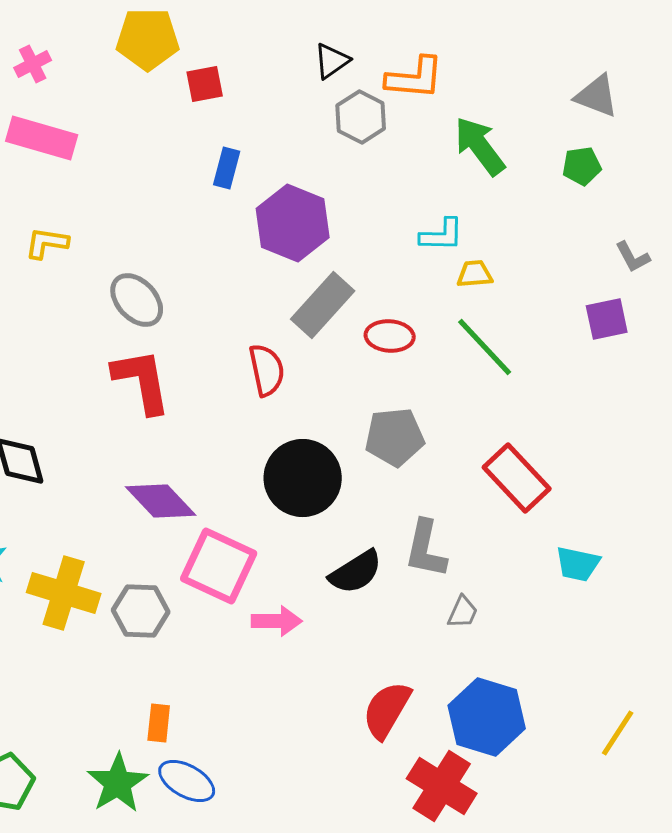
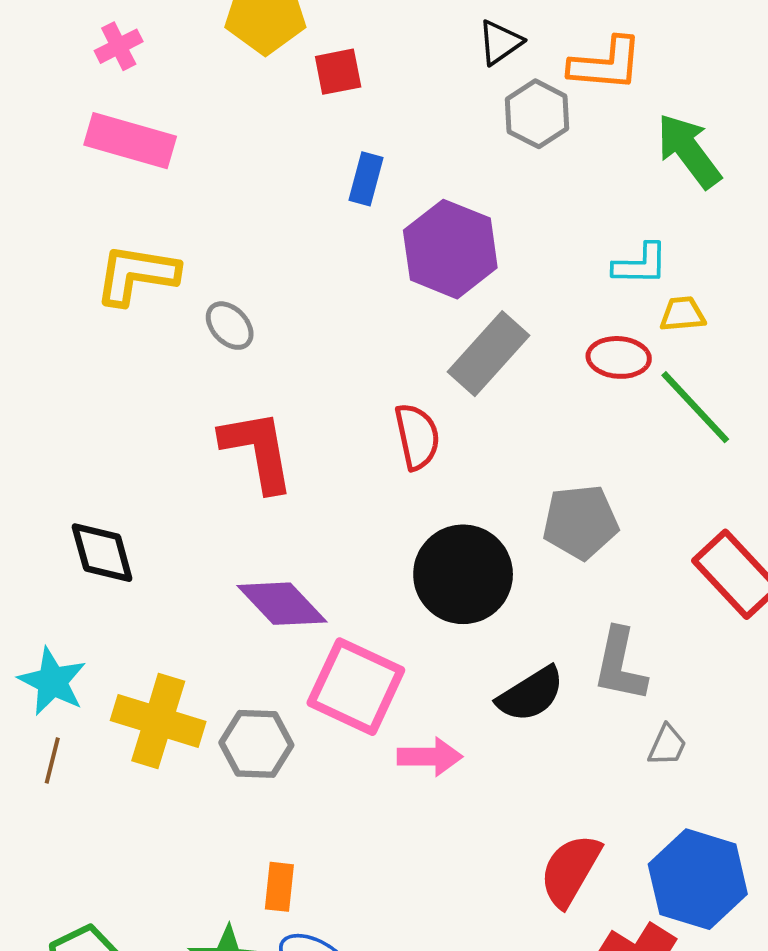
yellow L-shape: (47, 243) -> (136, 275), size x1.5
gray ellipse: (137, 300) -> (230, 326), moved, size x0.7
red ellipse: (390, 336) -> (619, 357), moved

